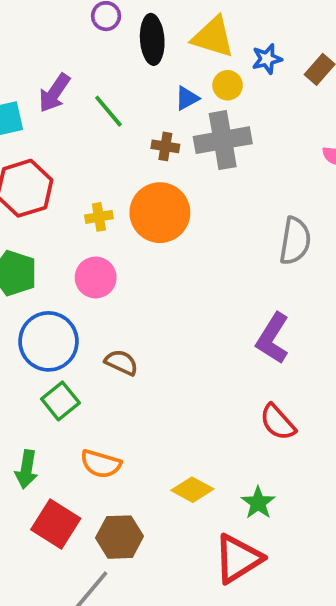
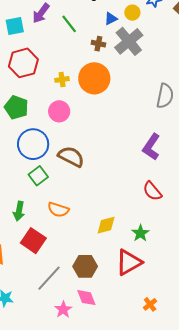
gray cross: (223, 140) -> (129, 41), turned -32
brown semicircle: (121, 362) -> (71, 157), size x1.5
yellow diamond: (192, 490) -> (106, 225), turned -45
brown hexagon: (120, 537) -> (85, 266), moved

